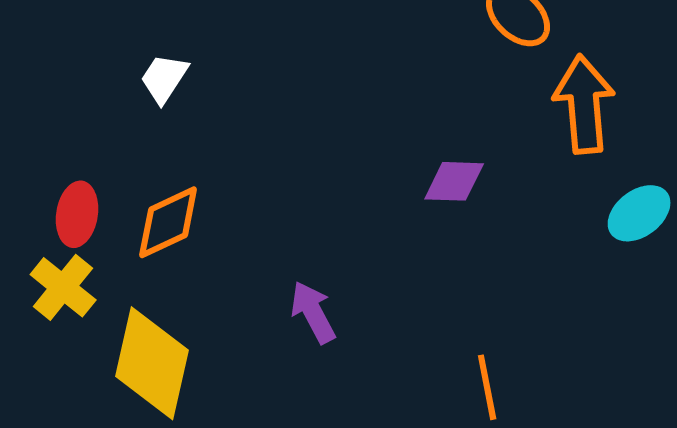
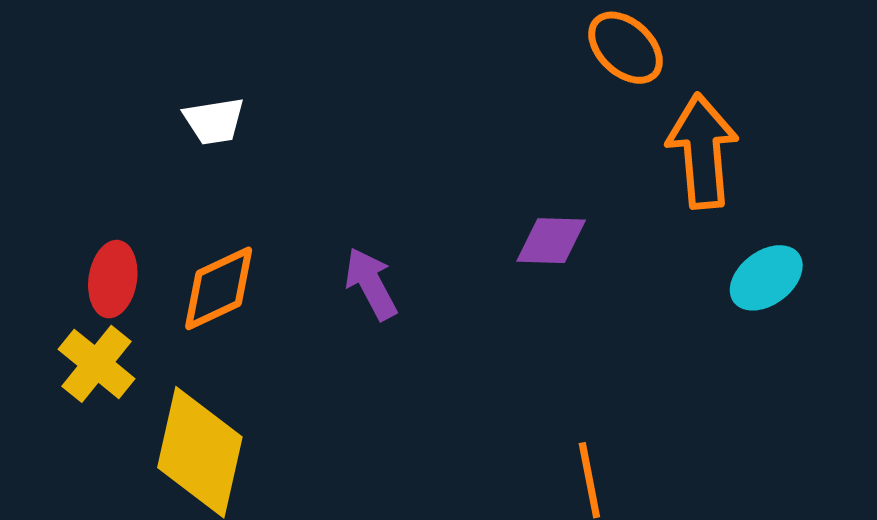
white trapezoid: (164, 78) -> (214, 121), turned -132
purple arrow: (313, 312) -> (371, 284), moved

